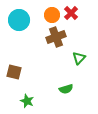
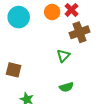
brown cross: (56, 37) -> (80, 32), moved
green triangle: (79, 58) -> (63, 56), moved

